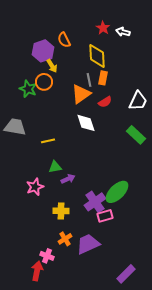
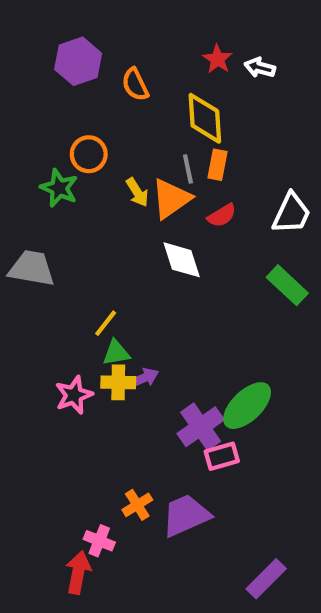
purple hexagon: (43, 51) -> (78, 61), moved
yellow arrow: (52, 66) -> (137, 192), moved
orange circle: (44, 82) -> (89, 154), moved
yellow line: (48, 141) -> (106, 323), moved, turned -40
yellow cross: (61, 211) -> (118, 382), moved

